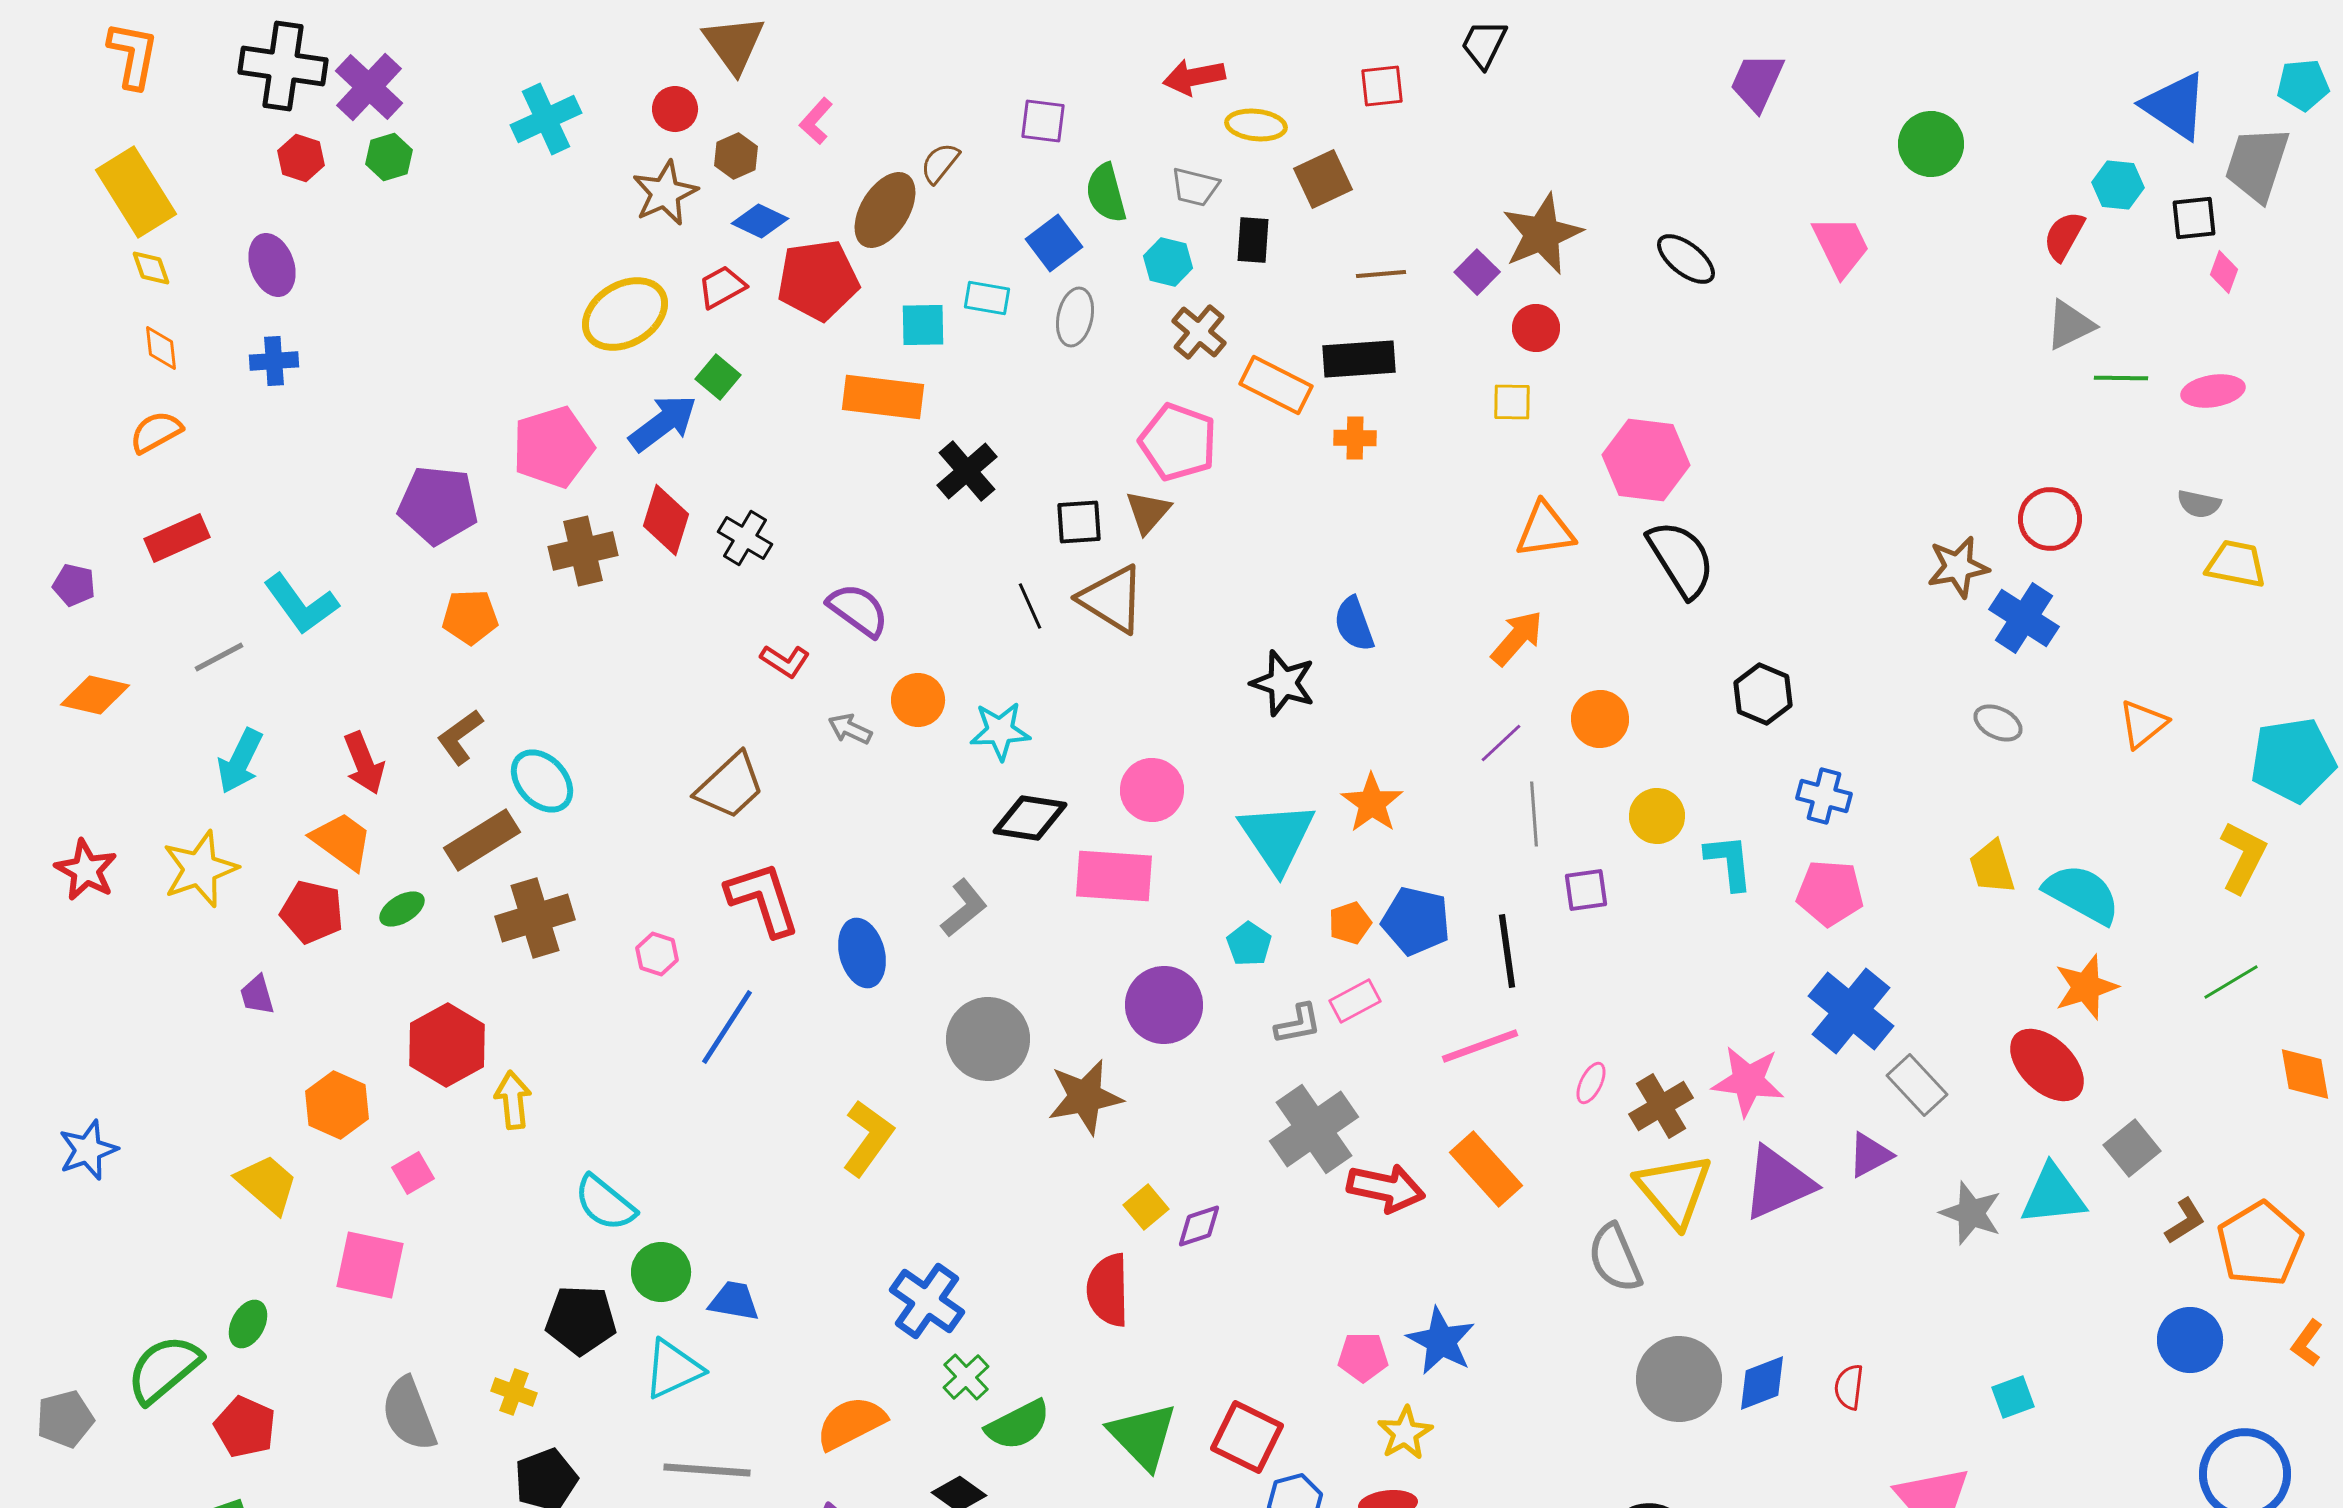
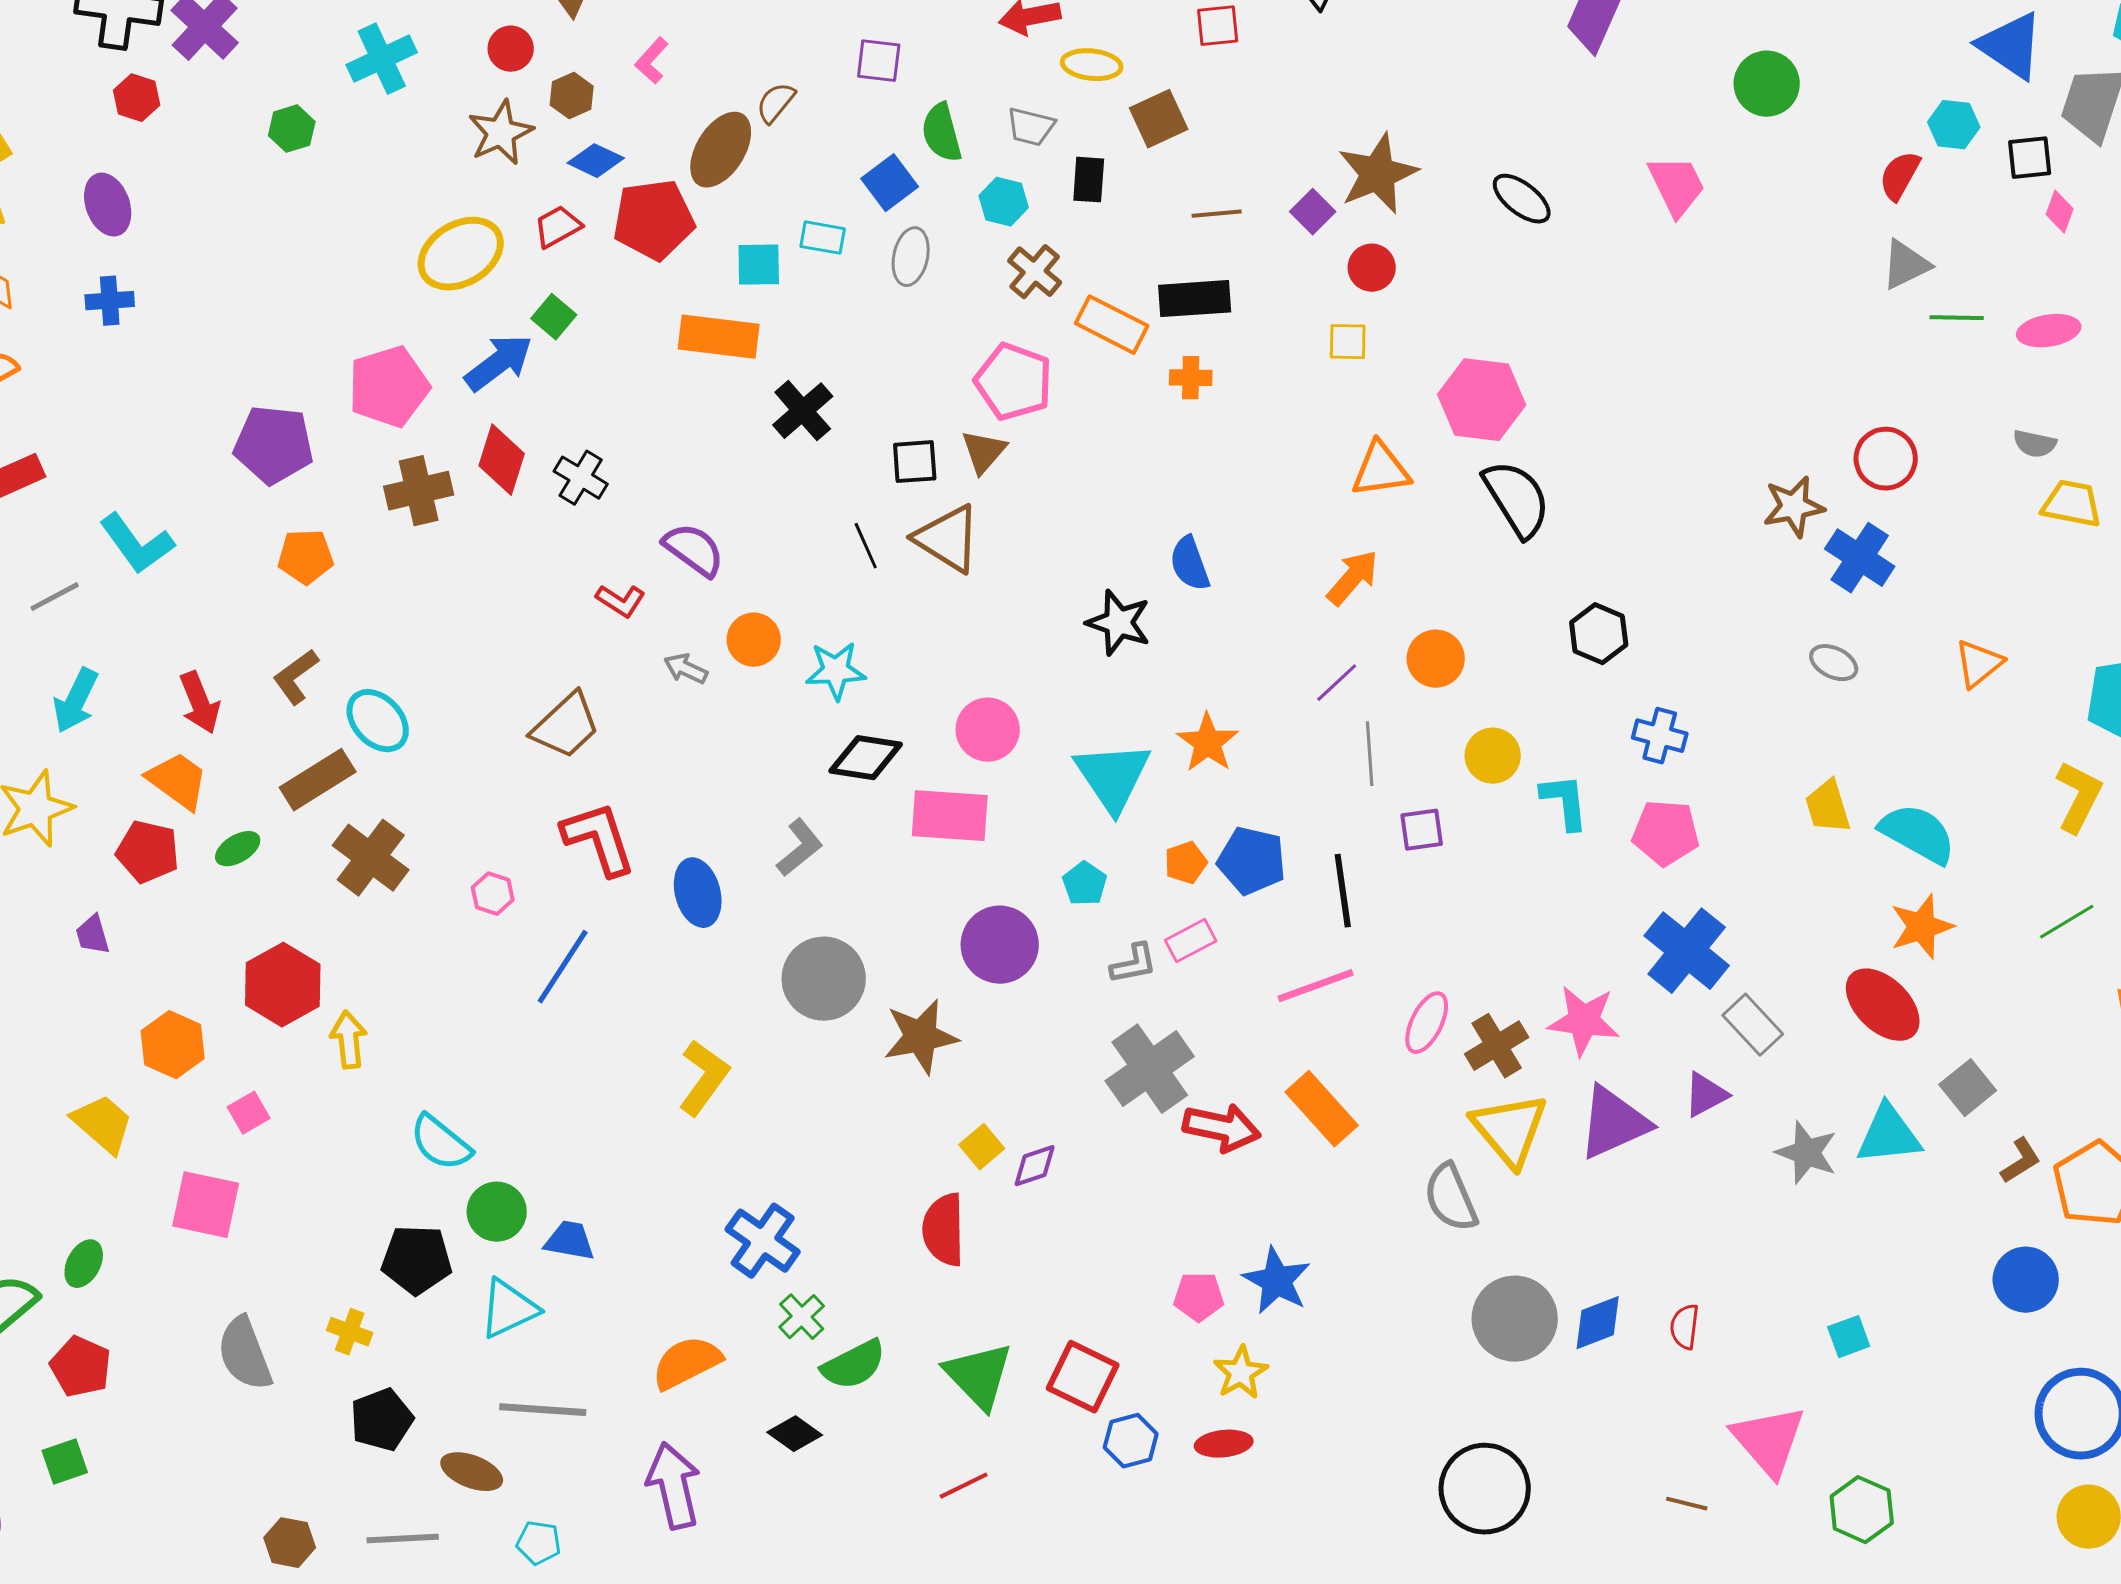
green hexagon: (389, 157) -> (292, 129), moved
brown cross: (535, 918) -> (371, 858), turned -36
pink ellipse: (1591, 1083) -> (1427, 1023), size x1.5

